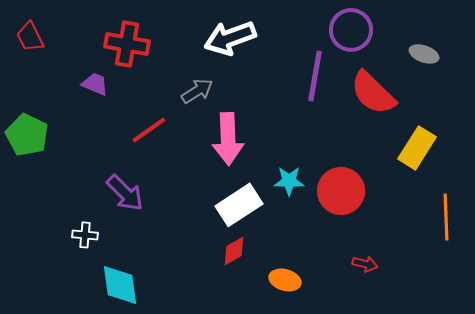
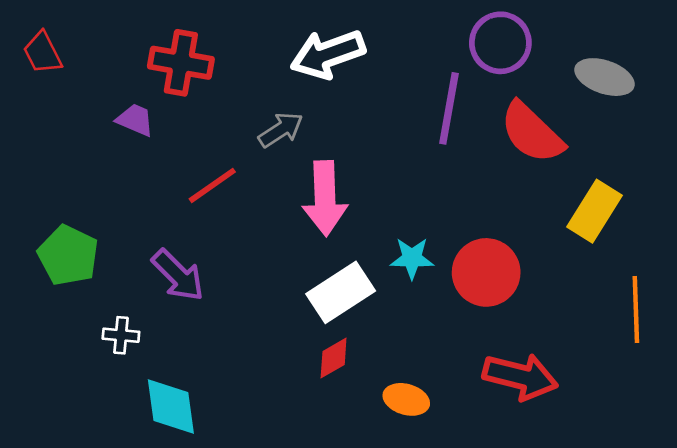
gray ellipse: (424, 54) -> (605, 77), size x1.4
green pentagon: (27, 135) -> (68, 255), moved
red arrow: (365, 264) -> (520, 377), size x2.0

